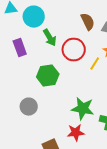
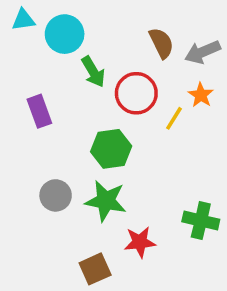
purple rectangle: (20, 48) -> (39, 111), moved
green hexagon: (48, 76) -> (111, 149), moved
green star: (83, 109) -> (106, 201), moved

